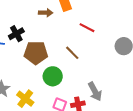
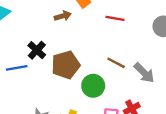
brown line: (72, 53) -> (116, 63), moved
gray arrow: (95, 92) -> (144, 73), moved

